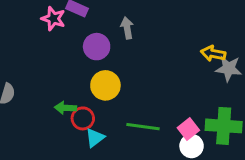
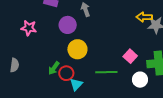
pink star: (53, 19) -> (29, 28), moved
green arrow: (65, 108) -> (54, 68), turned -48
pink square: (188, 129) -> (130, 56), moved

